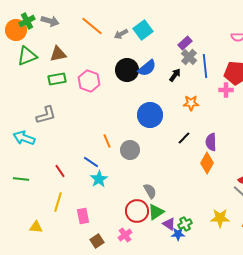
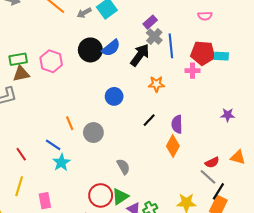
brown triangle: (58, 54) -> (21, 74), moved
black arrow: (175, 75) -> (140, 55), size x1.6
blue circle: (150, 115) -> (114, 96), size x0.7
gray semicircle: (150, 191) -> (123, 167), moved

